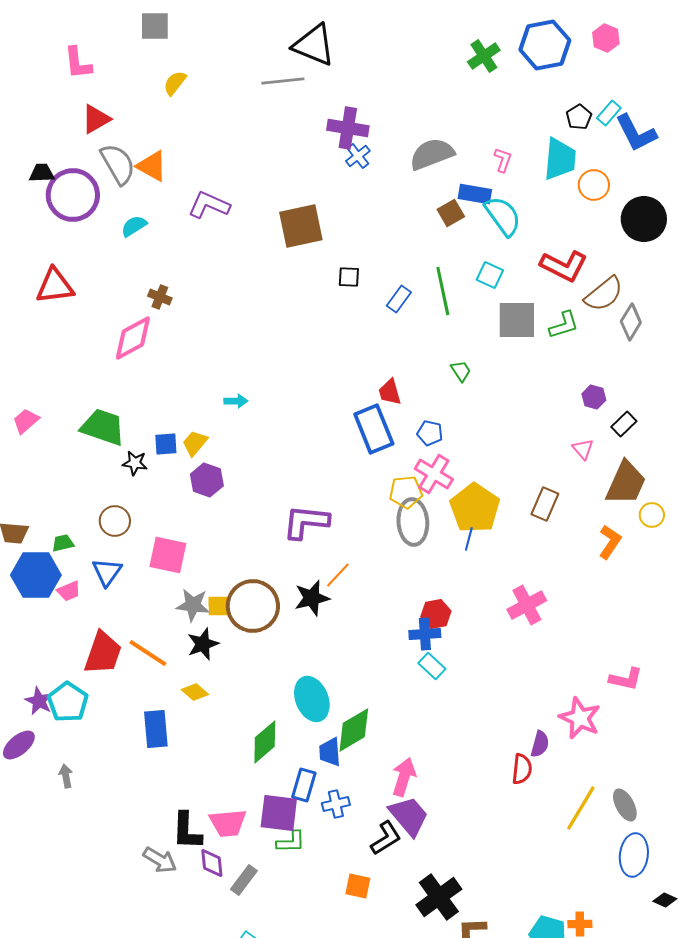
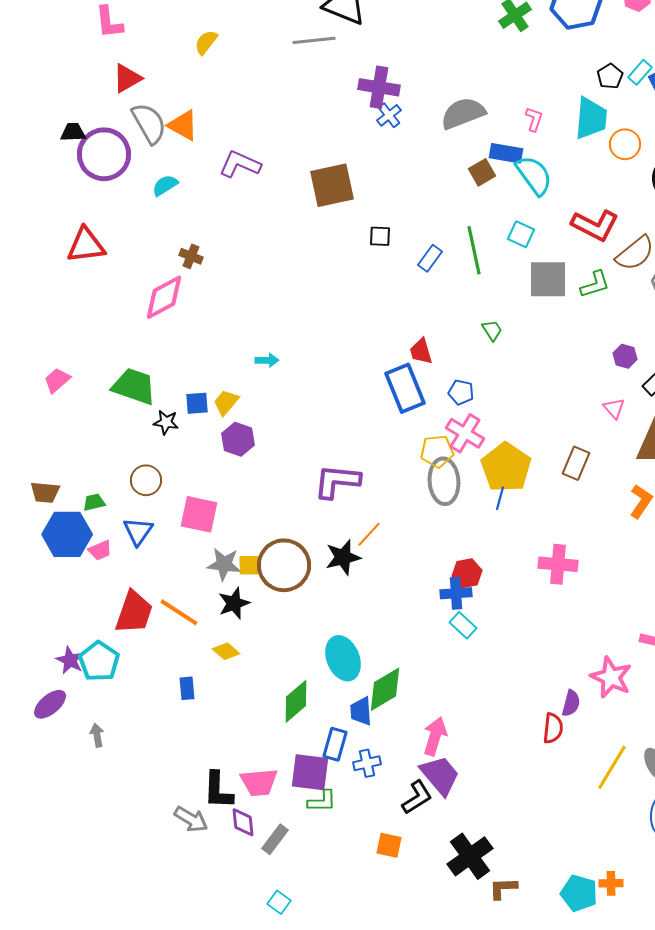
pink cross: (527, 605) -> (558, 564), turned 33
blue rectangle: (156, 729) -> (187, 688), size x0.6

